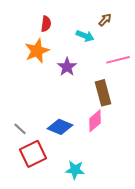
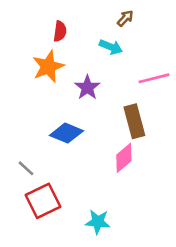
brown arrow: (105, 20) -> (125, 18), moved
blue diamond: (60, 127) -> (66, 133), moved

